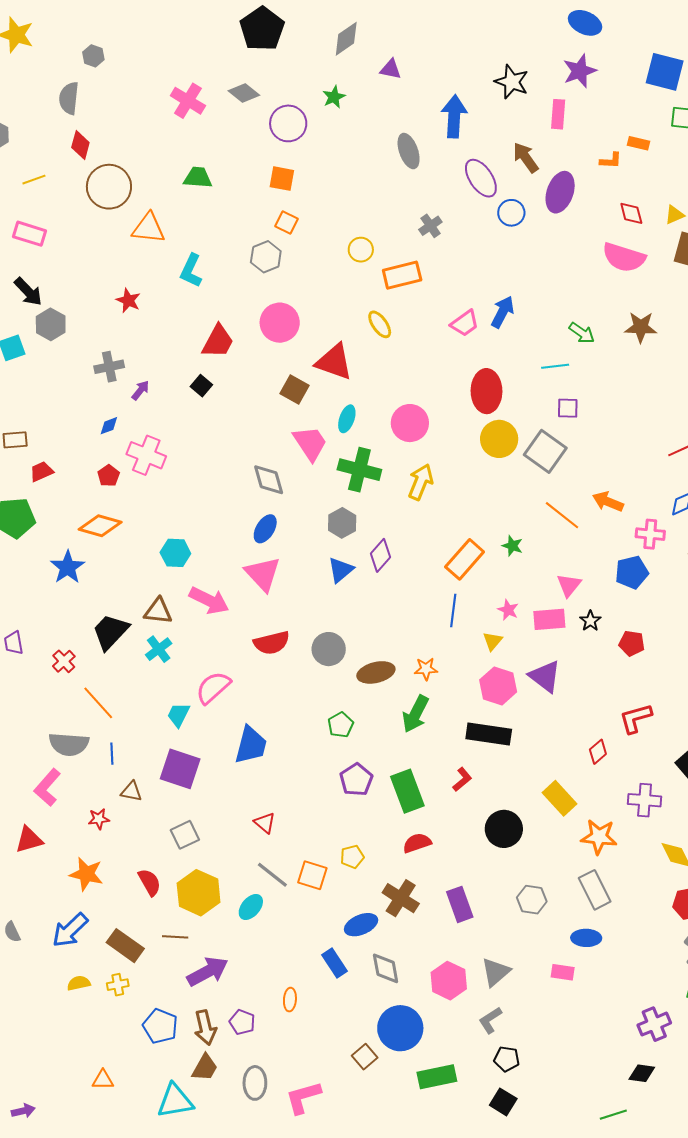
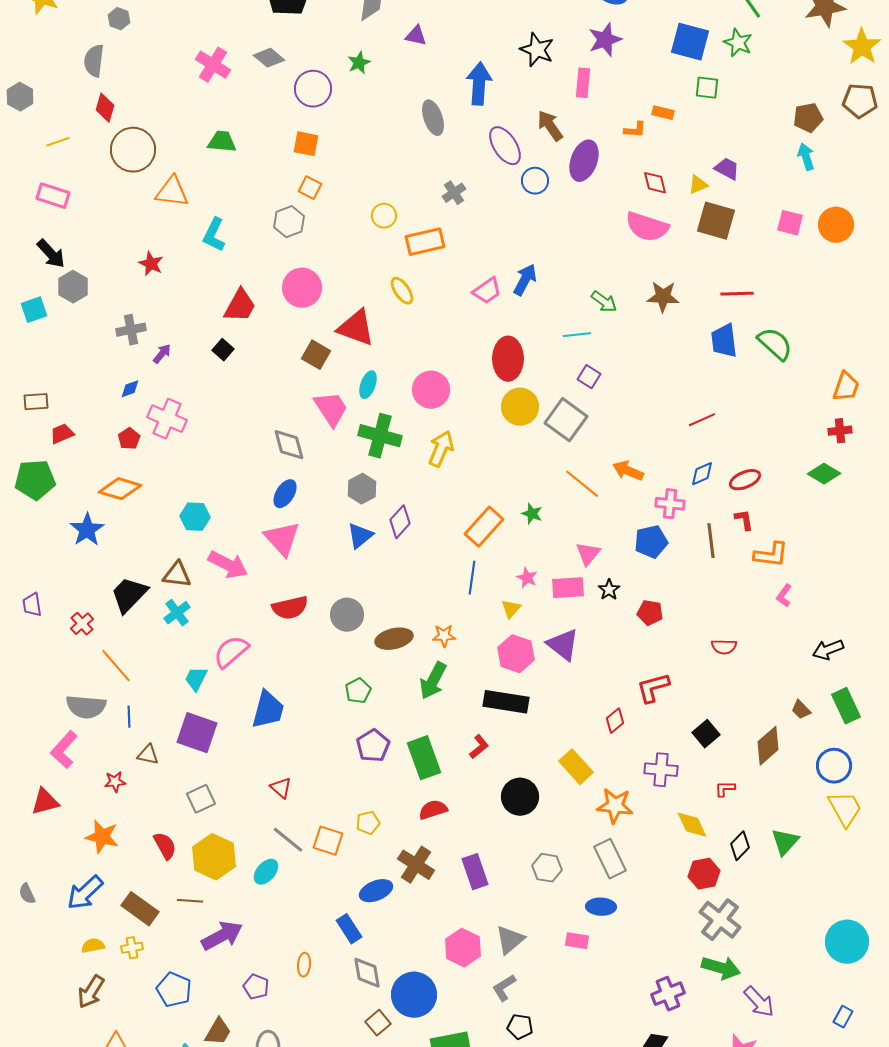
purple square: (568, 408) -> (589, 377), turned 30
gray diamond: (386, 968) -> (367, 973), moved
brown arrow: (205, 1028) -> (91, 992), moved, turned 44

